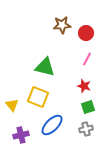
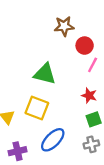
red circle: (86, 33) -> (85, 46), moved

